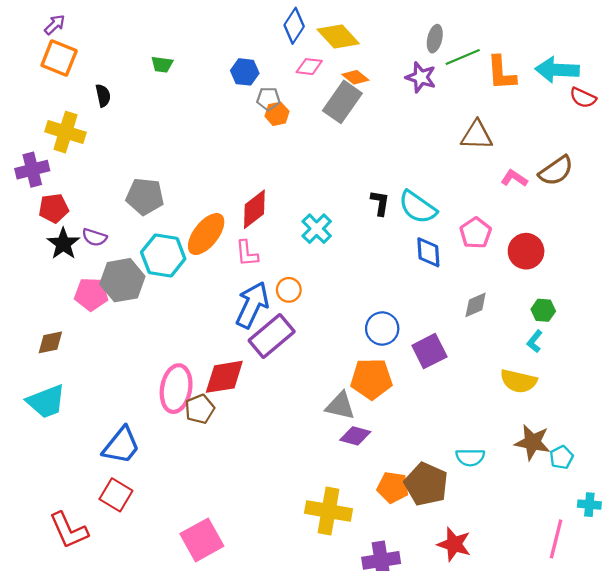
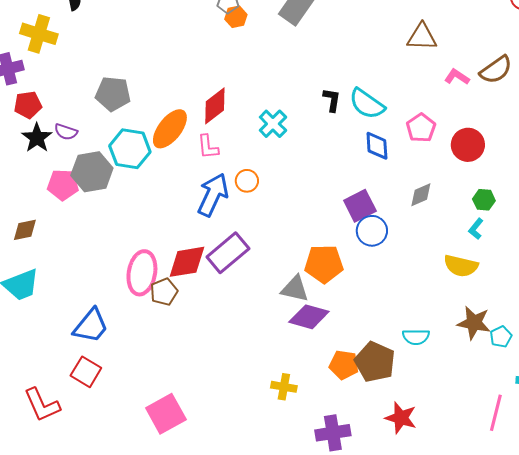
blue circle: (382, 328) -> (372, 231), moved
purple rectangle: (272, 336) -> (228, 253), moved
purple square: (429, 351) -> (360, 206), moved
purple diamond: (355, 436) -> (309, 317), size x1.4
yellow cross: (328, 511) -> (284, 387), size x0.6

